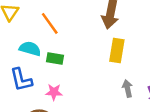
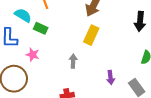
gray arrow: (127, 88) -> (73, 61), moved

